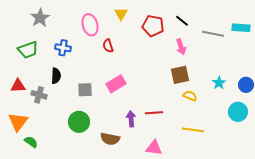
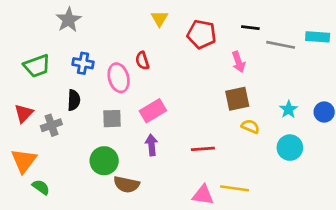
gray star: (40, 18) -> (69, 20), moved
black line: (182, 21) -> (250, 28), moved, turned -32
pink ellipse: (90, 25) -> (119, 78), moved
red triangle: (18, 86) -> (24, 113), turned -42
gray cross: (39, 95) -> (51, 125), turned -35
cyan circle: (238, 112) -> (290, 148), moved
purple arrow: (131, 119) -> (152, 145), moved
yellow line: (193, 130) -> (235, 188), moved
brown semicircle: (110, 139) -> (126, 184), moved

